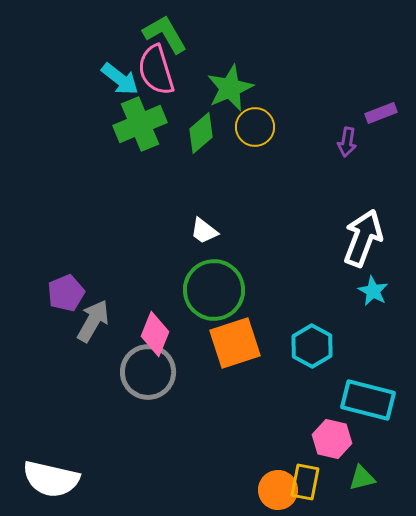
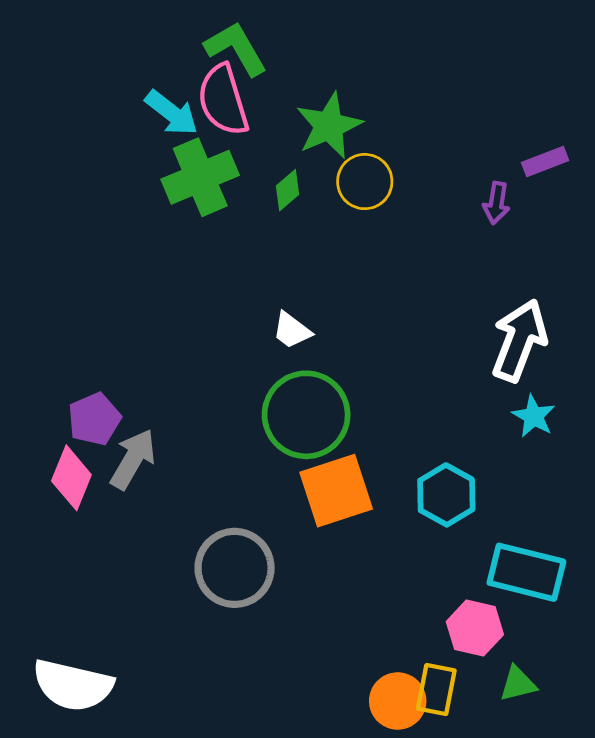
green diamond: (201, 133) -> (287, 190), size x0.7
pink diamond: (155, 334) -> (71, 478), moved
gray circle: (148, 372) -> (235, 568), moved

